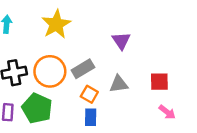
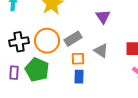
gray triangle: (119, 84) -> (101, 51), turned 42
orange square: (89, 94) -> (78, 59), turned -32

